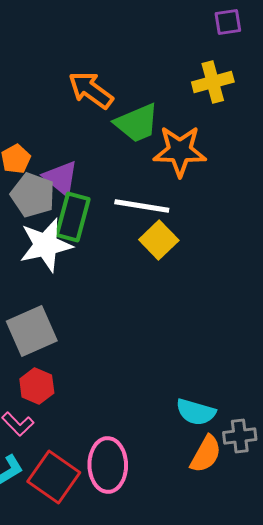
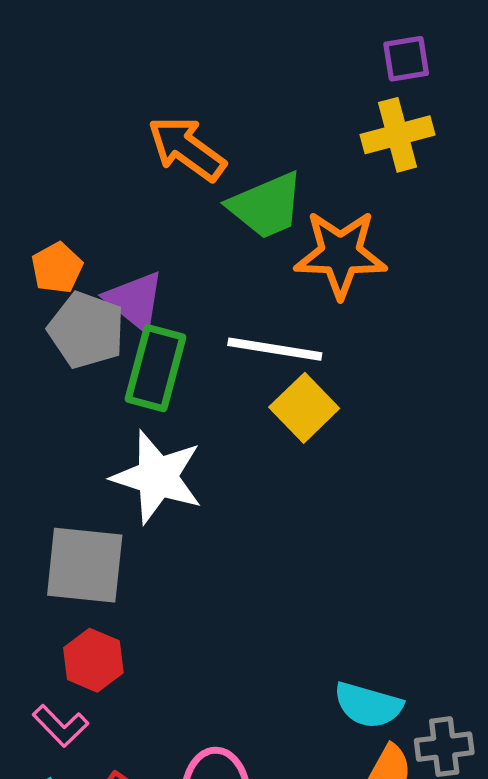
purple square: (228, 22) -> (406, 59), moved
white star: (46, 245) -> (157, 477), moved, turned 30
gray square: (32, 331) -> (85, 565), turned 30

